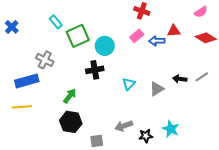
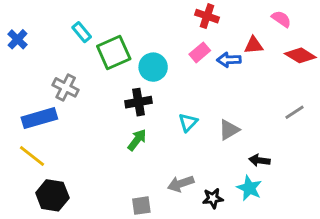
pink semicircle: (201, 12) -> (281, 19), moved, turned -112
black arrow: (180, 79) -> (260, 160), moved
green arrow: (70, 96) -> (137, 140), moved
yellow line: (22, 107) -> (32, 156), turned 42
black hexagon: (71, 122) -> (52, 195), moved

